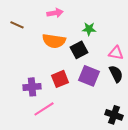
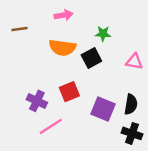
brown line: (17, 25) -> (19, 29), turned -32
black semicircle: (116, 74) -> (131, 104), moved, turned 36
purple square: (89, 76) -> (103, 109), moved
purple cross: (32, 87) -> (37, 101), turned 30

